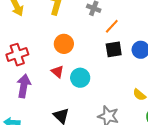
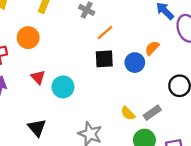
orange circle: (64, 44) -> (28, 38), moved

